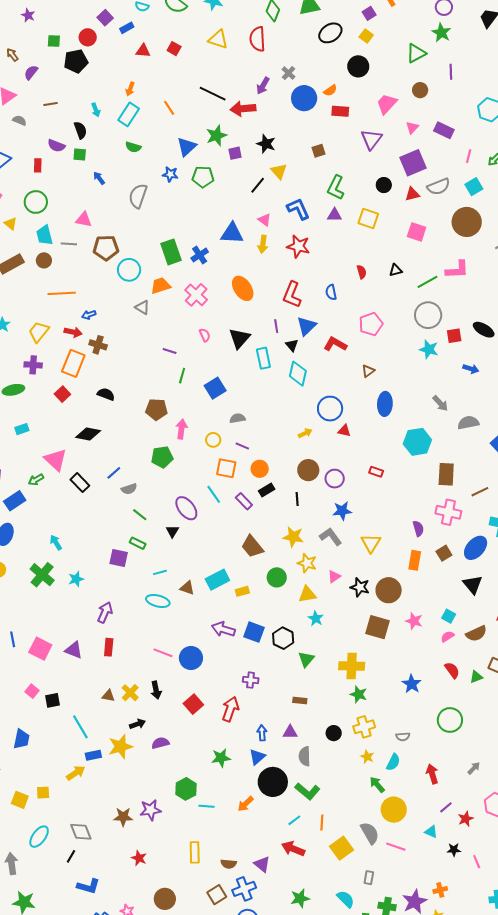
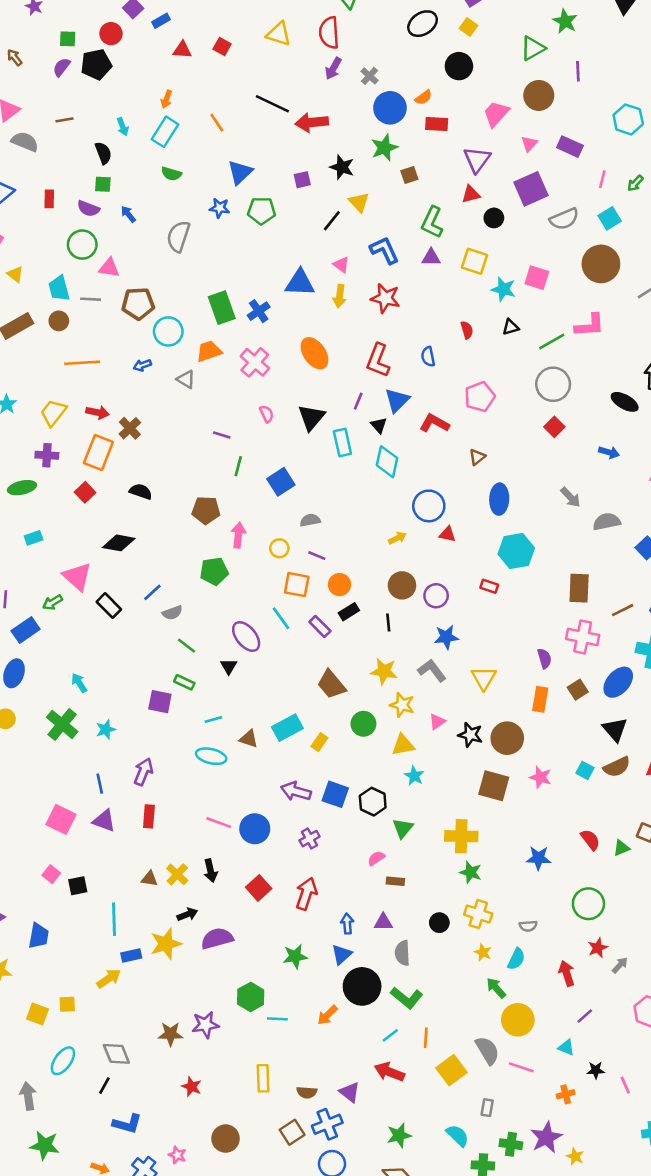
purple semicircle: (31, 72) -> (62, 67), moved
purple arrow: (263, 86) -> (333, 68), moved
brown circle: (420, 90) -> (539, 95), size x1.5
gray semicircle: (19, 120) -> (25, 142), size x1.5
green star: (216, 136) -> (384, 148), moved
purple semicircle: (56, 146) -> (88, 209), moved
red triangle: (412, 194) -> (471, 194), moved
green circle: (36, 202) -> (82, 245), moved
blue arrow: (89, 315) -> (142, 365), moved
purple line: (276, 326) -> (358, 401), turned 32
red square: (454, 336) -> (554, 427), moved, turned -35
brown cross: (98, 345) -> (130, 428), turned 30
cyan star: (429, 349) -> (503, 289), moved
cyan hexagon: (417, 442) -> (516, 551), moved
yellow rectangle: (242, 591) -> (319, 742), turned -40
brown semicircle: (476, 634) -> (617, 767), moved
pink semicircle: (447, 637) -> (376, 858), moved
blue line: (13, 639) -> (100, 784), moved
purple cross: (251, 680) -> (310, 839), moved, turned -35
blue star: (412, 684) -> (539, 858), turned -30
cyan line: (80, 727) -> (114, 919), turned 30
yellow cross: (364, 727) -> (478, 914), turned 35
purple semicircle: (160, 743) -> (217, 938), size x1.4
red star: (466, 819) -> (598, 948), moved
orange cross: (440, 890) -> (566, 1094), moved

